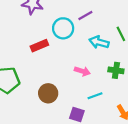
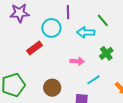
purple line: (85, 15) -> (68, 12), turned -48
green cross: (116, 70) -> (106, 53), turned -32

